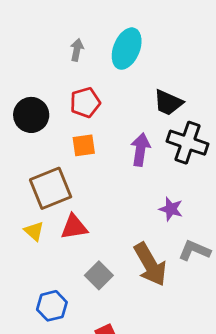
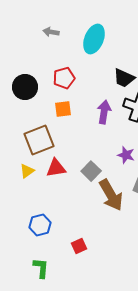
gray arrow: (77, 50) -> (51, 32), moved, turned -91
yellow triangle: (34, 231) -> (27, 171), turned 42
gray square: (99, 275) -> (91, 171), moved

